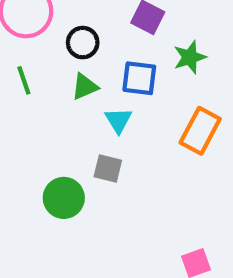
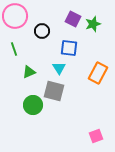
green star: (190, 57) -> (93, 24), moved
green triangle: (85, 87) -> (29, 72), moved
gray square: (108, 169) -> (54, 91), size x1.5

